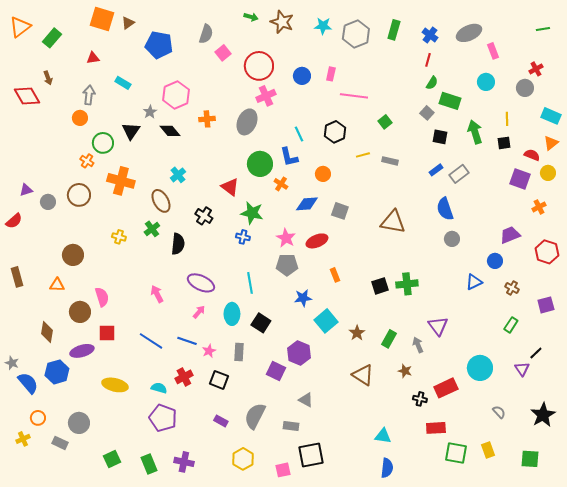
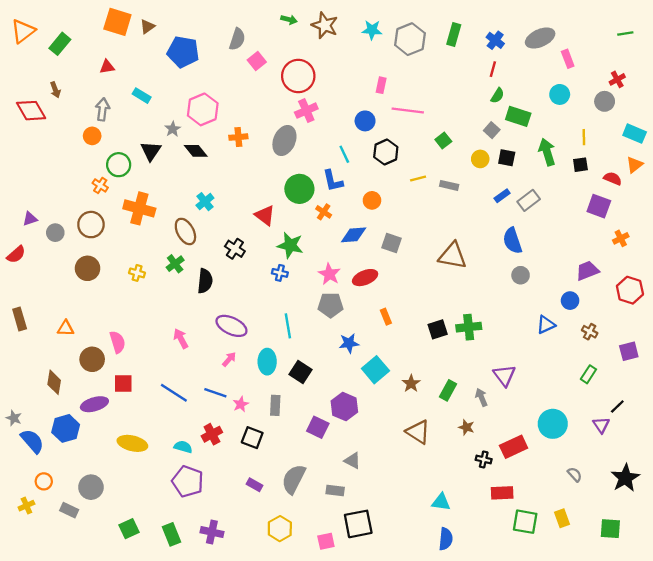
blue circle: (302, 76) -> (365, 121), moved
yellow circle: (548, 173) -> (480, 159), moved
brown circle: (73, 255) -> (88, 268), moved

